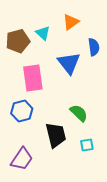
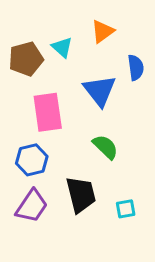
green semicircle: (79, 113) -> (105, 147), moved
purple trapezoid: (22, 159) -> (32, 206), moved

